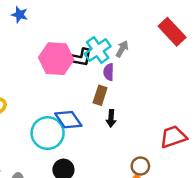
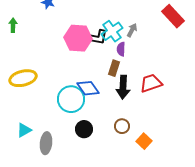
black arrow: (111, 118) -> (123, 87), size x1.6
red trapezoid: (173, 137) -> (151, 83), moved
brown circle: (140, 166) -> (122, 126), moved

